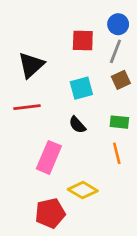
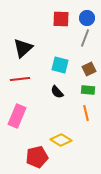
red square: (83, 41) -> (61, 19), moved
brown square: (121, 80) -> (89, 69), moved
cyan square: (81, 88) -> (60, 65), turned 30
pink rectangle: (49, 157) -> (17, 116), moved

